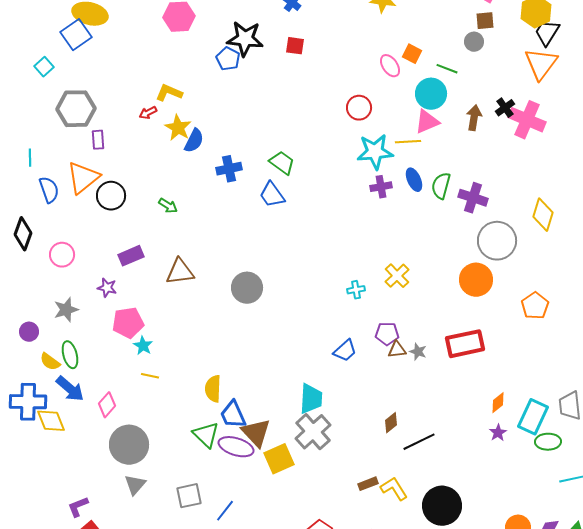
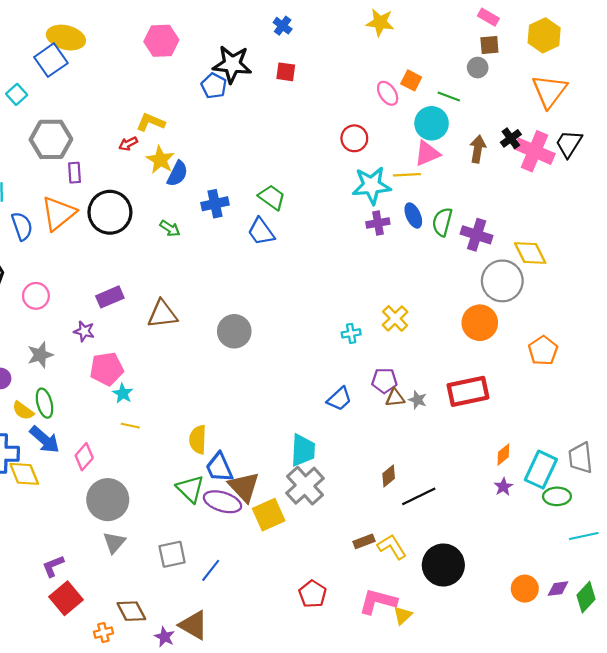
black trapezoid: (547, 33) -> (569, 144), moved
black circle: (111, 196) -> (110, 212), moved, size x1.4
green arrow: (168, 206) -> (170, 228), moved
yellow diamond: (543, 215) -> (530, 253), moved, turned -44

